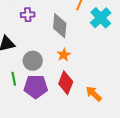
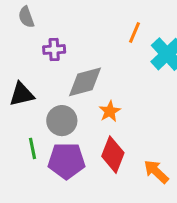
gray diamond: (60, 26) -> (85, 82), moved, turned 70

